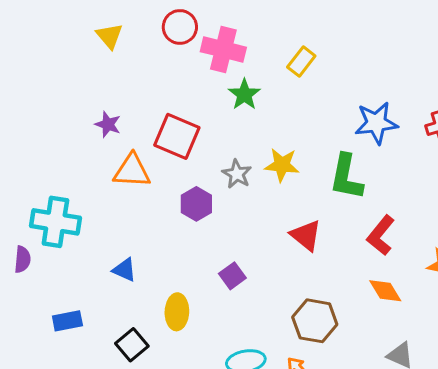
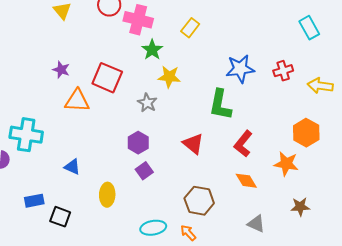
yellow star: (282, 165) -> (169, 77), moved
purple hexagon: (196, 204) -> (138, 143), moved
black square: (132, 345) -> (60, 217), moved, turned -30

